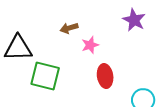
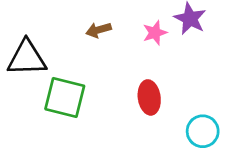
pink star: (90, 45) -> (155, 33), moved

